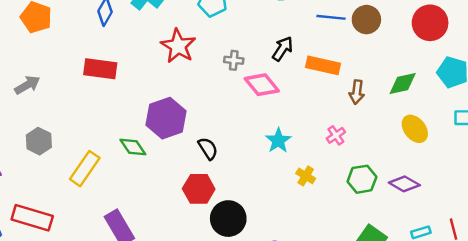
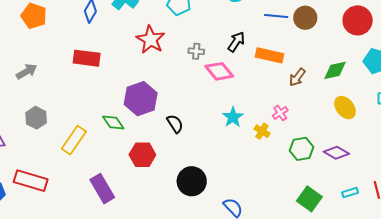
brown arrow: (357, 92) -> (297, 77), turned 30
yellow cross: (306, 176) -> (262, 131), moved
red hexagon: (199, 189) -> (142, 155), moved

